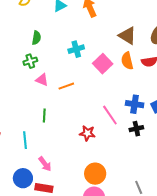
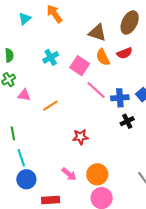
orange line: (66, 86) -> (50, 106), moved
green line: (44, 115) -> (13, 133), moved
pink line: (110, 115) -> (96, 90), moved
pink arrow: (45, 164) -> (69, 174), moved
blue circle: (23, 178) -> (26, 179), moved

